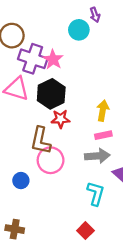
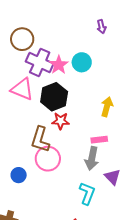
cyan circle: (79, 30) -> (82, 62), moved
yellow arrow: (103, 111) -> (107, 107), moved
gray arrow: (97, 156) -> (92, 158), turned 100

